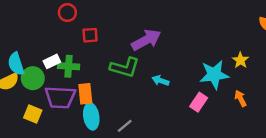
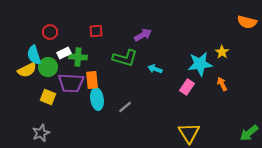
red circle: (67, 13) -> (50, 32), moved
purple arrow: (146, 40) -> (143, 35), size x0.7

